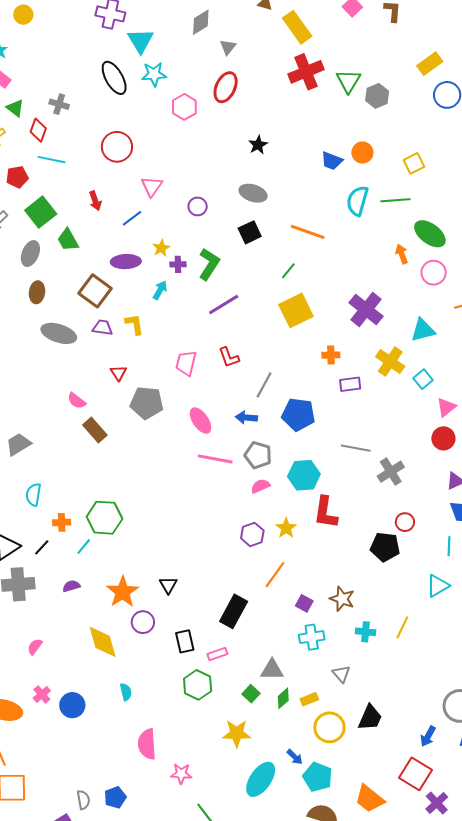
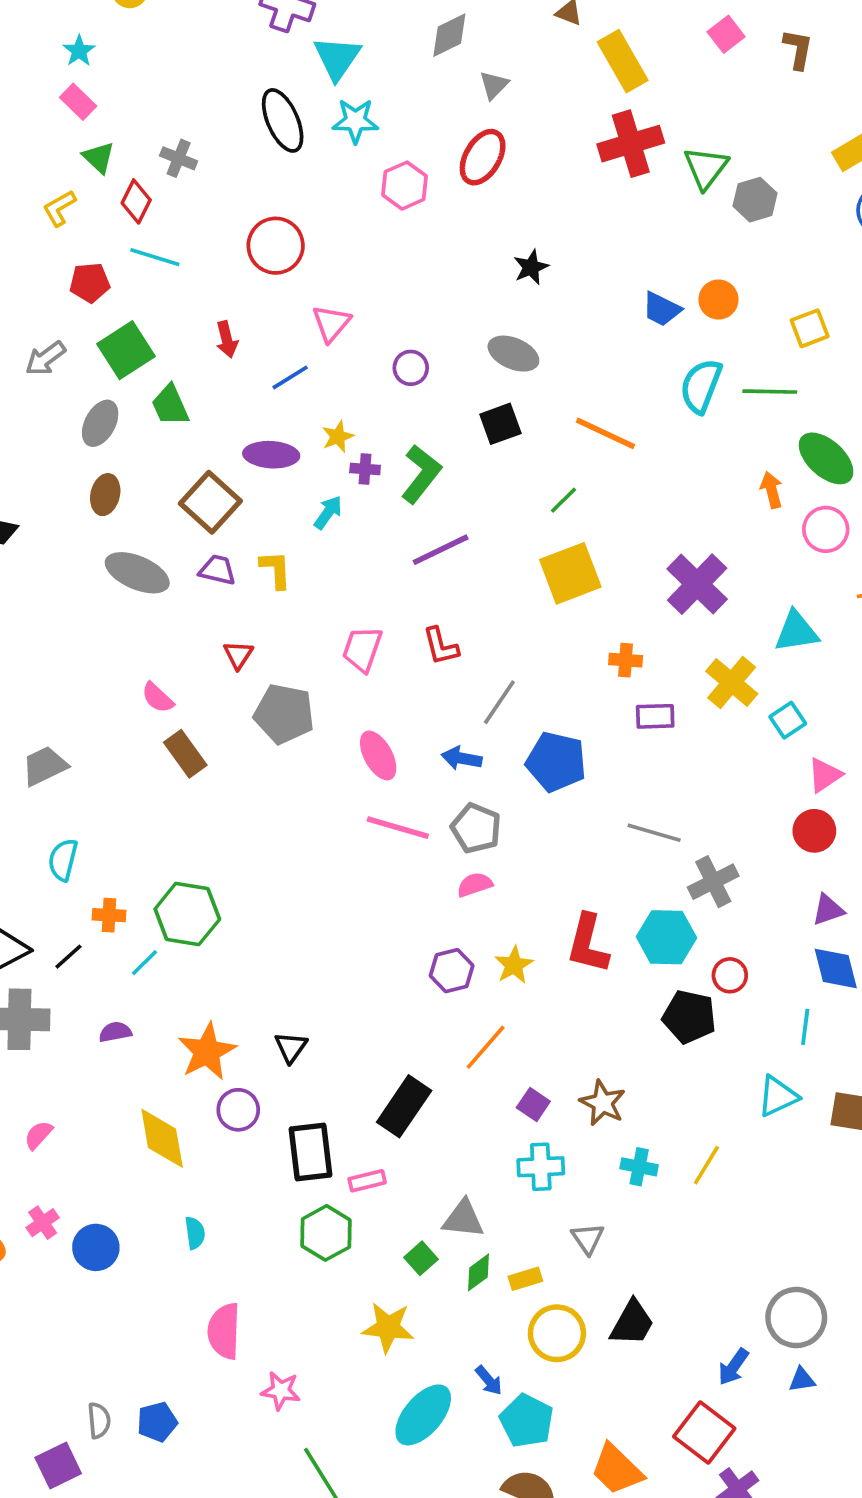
cyan hexagon: (304, 475) -> (666, 937), moved
black rectangle: (185, 641) -> (310, 1152), size x1.4

